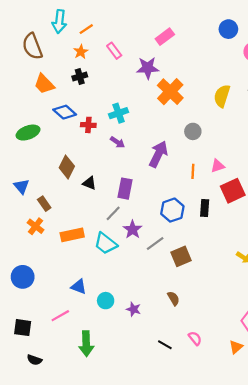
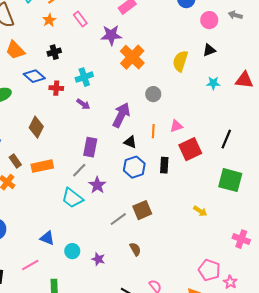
black cross: (80, 76) -> (54, 52), moved
black triangle: (89, 183) -> (130, 142), moved
orange rectangle: (72, 235) -> (42, 166), moved
gray line: (155, 243) -> (118, 219), moved

